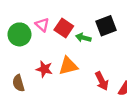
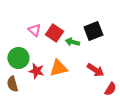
green circle: (19, 34) -> (18, 58), moved
red arrow: (102, 81) -> (95, 70), moved, turned -30

